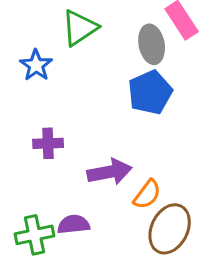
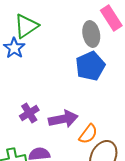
green triangle: (80, 28) -> (26, 26), moved
purple cross: (48, 143) -> (29, 113), moved, turned -30

